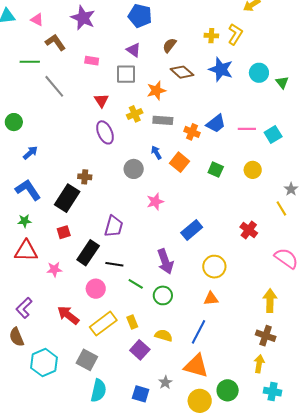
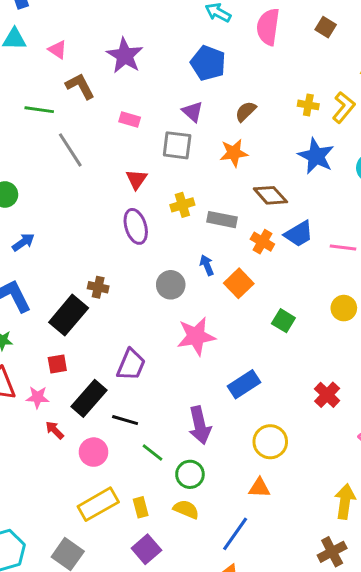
brown diamond: (182, 72) -> (270, 195), moved
orange star: (156, 91) -> (234, 153), moved
green square: (216, 170) -> (283, 321), moved
pink star: (155, 202) -> (196, 336), size x1.5
pink star: (54, 269) -> (37, 397), moved
red arrow: (68, 315) -> (55, 430), moved, size x0.6
yellow semicircle: (164, 335) -> (186, 509), moved
brown cross: (266, 336) -> (332, 552), turned 36

